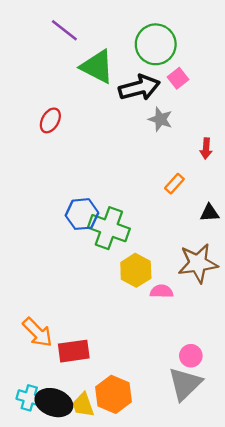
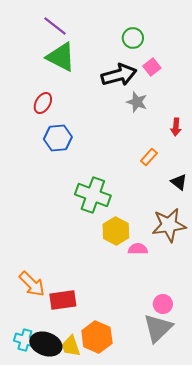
green circle: (156, 44) -> (133, 38), size x0.6
green triangle: (97, 67) -> (61, 57), moved
black triangle: (210, 213) -> (179, 182), turned 42
blue hexagon: (82, 214) -> (58, 138), moved

